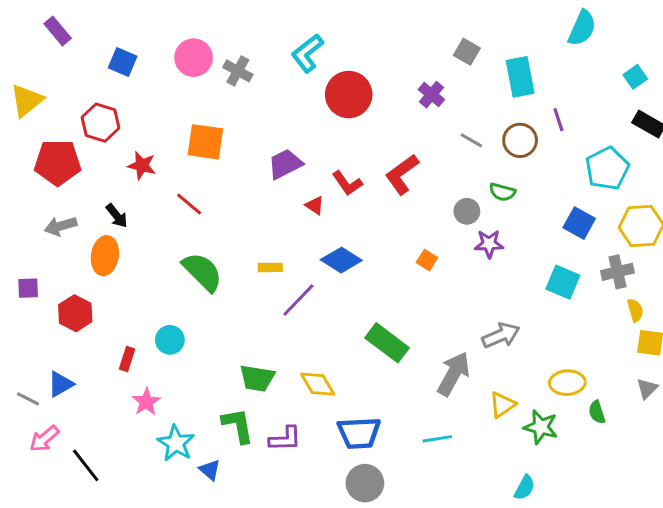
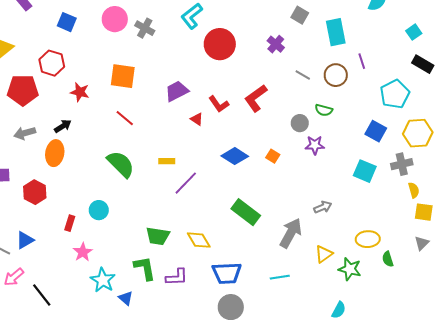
red line: (189, 204) -> (125, 118), moved
black arrow: (117, 216) -> (63, 126), turned -84
blue diamond: (341, 260) -> (235, 156), moved
gray arrow: (501, 335) -> (323, 207), size x0.7

